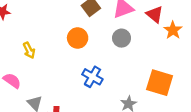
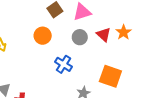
red triangle: (155, 14) -> (104, 35), moved
blue cross: (92, 77) -> (64, 64), moved

